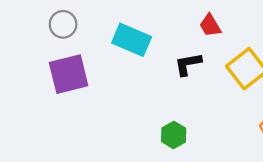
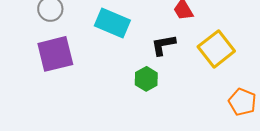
green hexagon: (174, 135) -> (146, 79), moved

